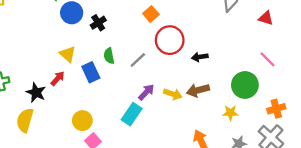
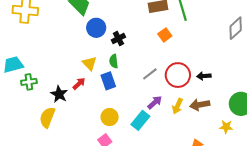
red circle: (170, 40) -> (178, 75), moved
green semicircle: (109, 56) -> (114, 61), moved
yellow arrow: (173, 94) -> (178, 106), turned 91
yellow circle: (82, 121) -> (110, 117), moved

